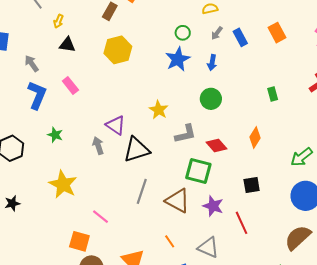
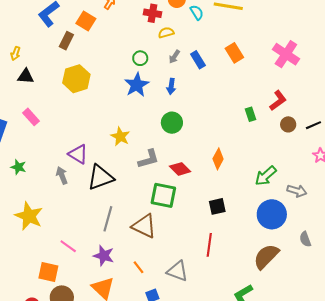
green rectangle: (273, 94) -> (251, 114), moved
purple star: (213, 206) -> (104, 256), moved
red line: (241, 223) -> (209, 245), turned 35

